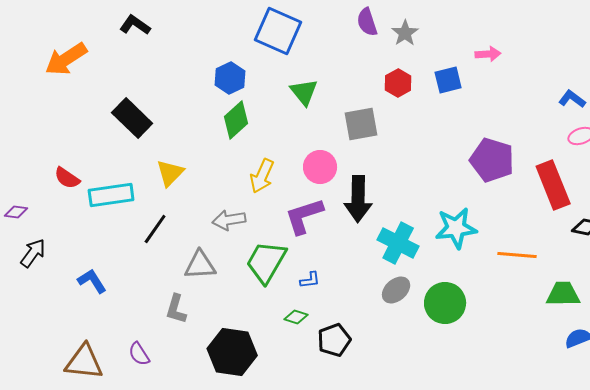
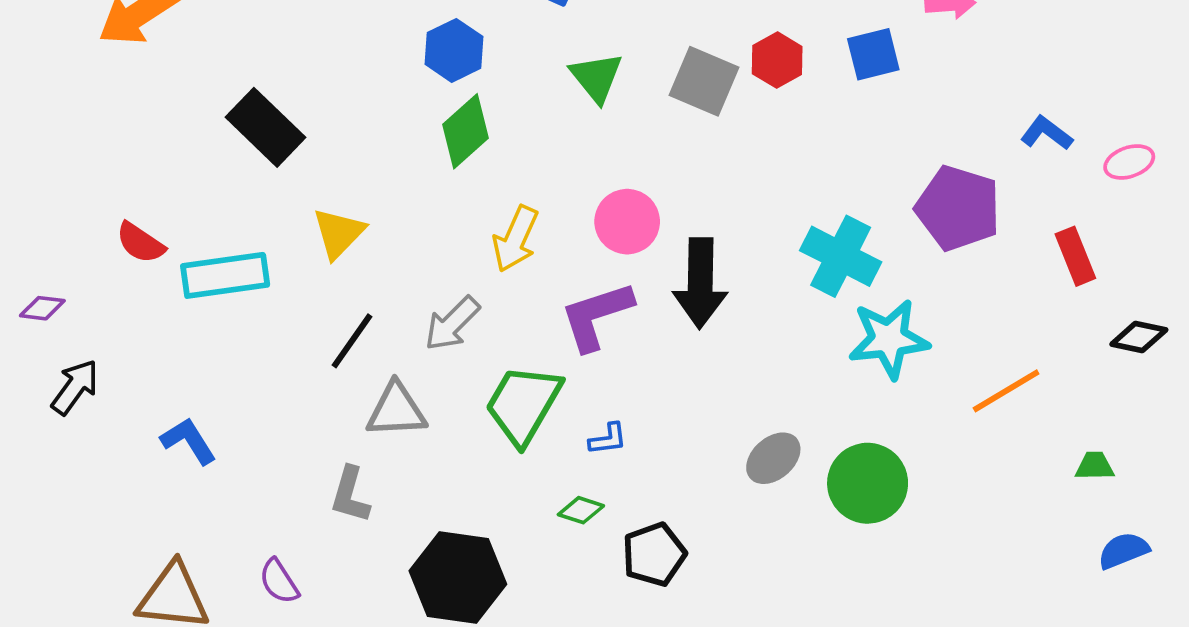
blue L-shape: (572, 99) -> (1046, 133), moved
gray square: (361, 124) -> (704, 81), moved, turned 33
red rectangle: (553, 185) -> (1075, 256), size x0.6
gray arrow: (229, 220) -> (452, 324), turned -36
black line: (155, 229) -> (352, 341), moved
cyan cross: (398, 243) -> (841, 256), moved
orange line: (517, 255) -> (1006, 391), turned -36
green trapezoid: (563, 294) -> (1095, 466), size x0.6

